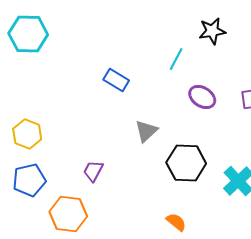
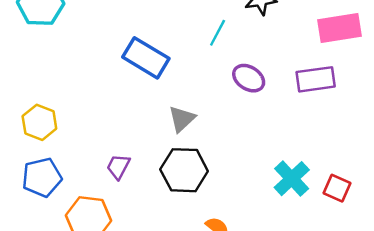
blue rectangle: (116, 80) -> (146, 58), size x1.5
black hexagon: (186, 163) -> (184, 170), moved

